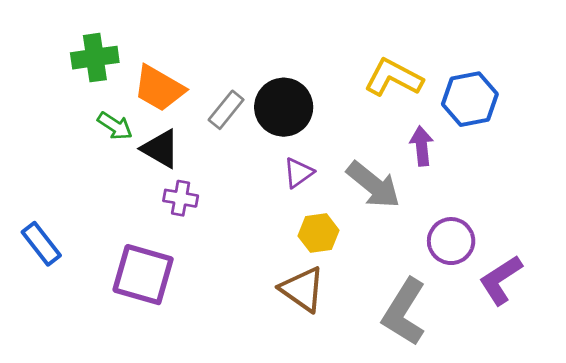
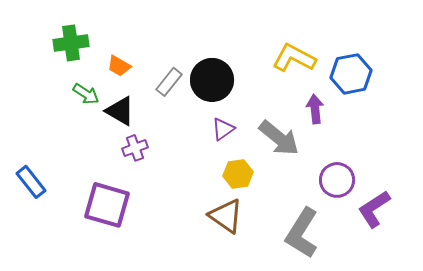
orange trapezoid: (159, 88) -> (119, 66), size x0.6
purple cross: (181, 198) -> (135, 148), turned -30

